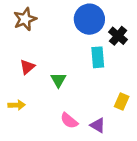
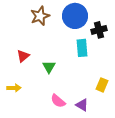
brown star: (25, 19) -> (40, 16), moved
black cross: (118, 36) -> (99, 30), turned 35

